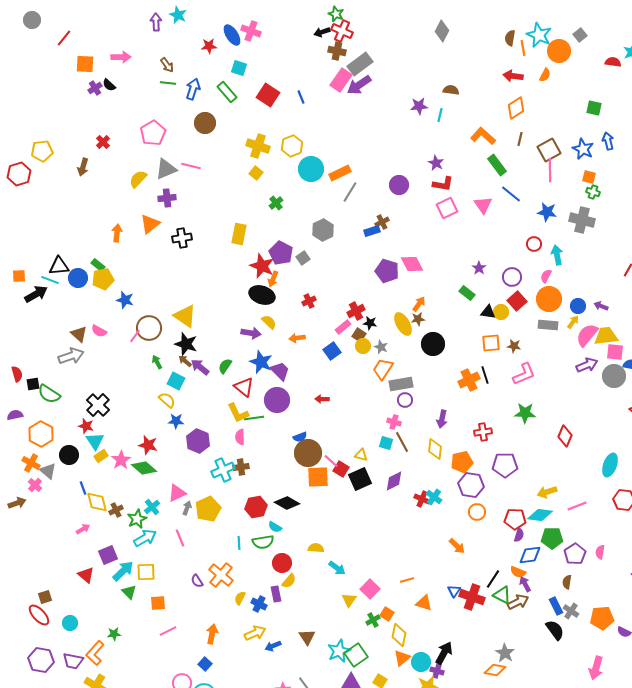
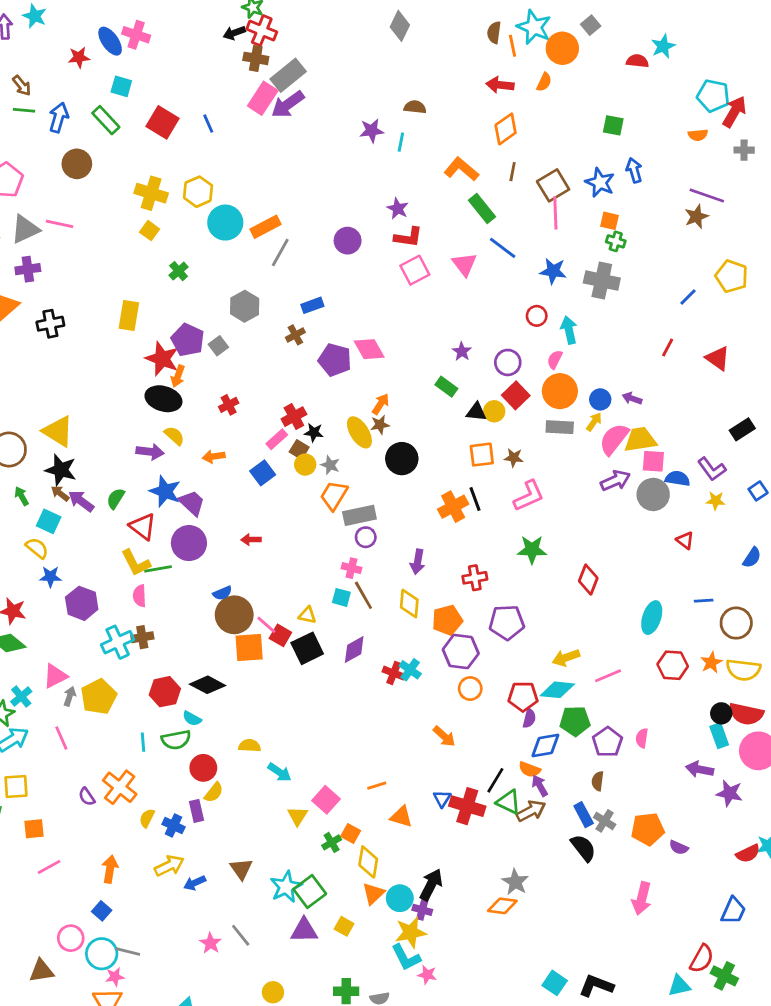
brown cross: (382, 222) -> (295, 335), moved

